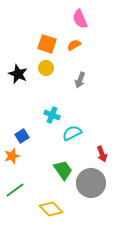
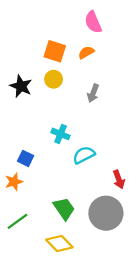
blue square: (22, 136) -> (26, 158), turned -32
green trapezoid: (63, 170) -> (64, 209), moved

